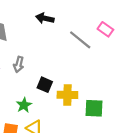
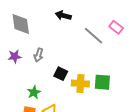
green star: (24, 105) -> (34, 92), moved
green square: (94, 108) -> (102, 82), moved

